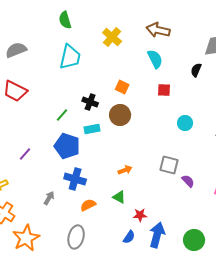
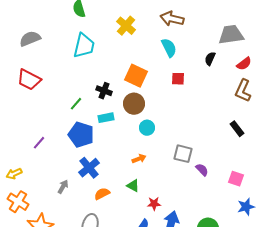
orange square: (122, 87) -> (136, 76), size x1.6
cyan circle: (185, 123) -> (147, 128), moved
blue cross: (75, 179) -> (89, 168), turned 35

